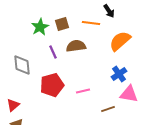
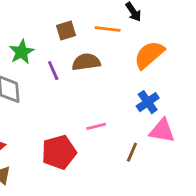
green star: (40, 27) -> (22, 52), moved
red pentagon: (52, 85) -> (59, 152), moved
brown line: (108, 109) -> (132, 152), turned -48

